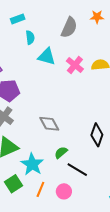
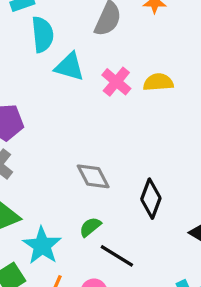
cyan semicircle: (30, 37) -> (43, 34), size x1.5
gray diamond: (49, 124) -> (93, 176), moved

